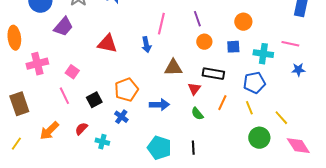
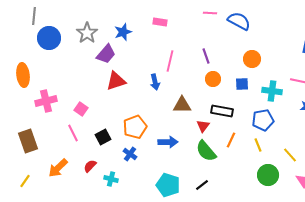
purple trapezoid: (63, 27) -> (106, 54), moved
red triangle: (107, 44) -> (116, 81), turned -30
green semicircle: (197, 114) -> (206, 151), size x1.6
black line: (193, 148) -> (202, 185), turned 56

